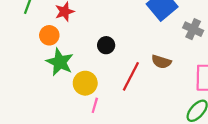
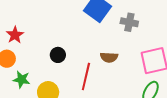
green star: (60, 62) -> (22, 79), size x0.7

